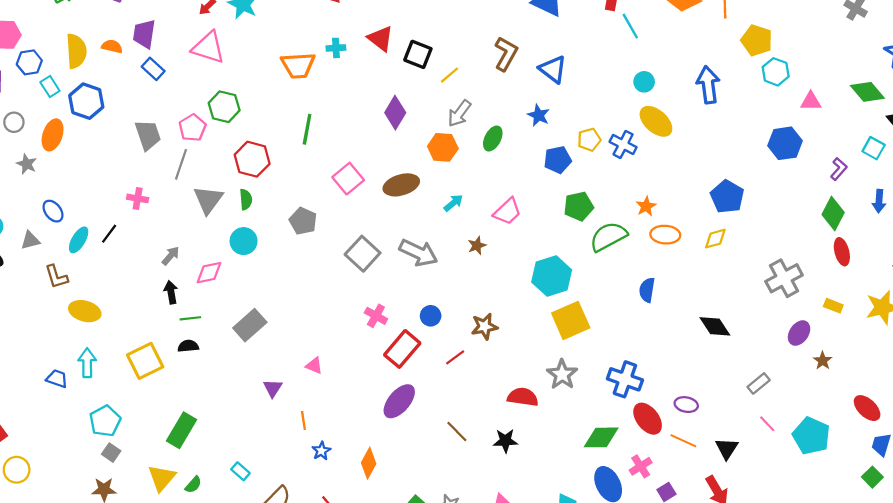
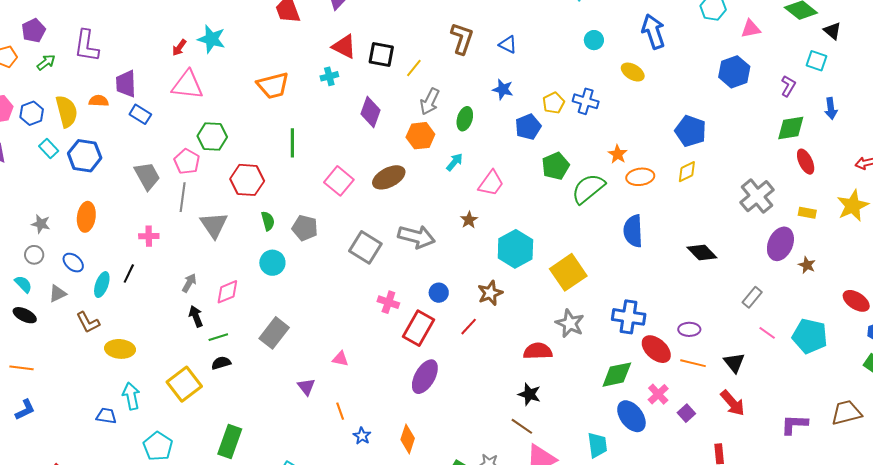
cyan cross: (336, 48) -> (329, 76), moved
blue hexagon: (29, 62) -> (32, 113), moved
blue triangle: (553, 69) -> (508, 45), size x0.7
yellow ellipse: (656, 121) -> (633, 72), moved, size x0.7
gray circle: (14, 122) -> (34, 255), moved
orange ellipse: (53, 135) -> (86, 217), moved
green semicircle: (246, 199) -> (268, 221), moved
cyan arrow: (453, 203) -> (455, 162), moved
green diamond: (833, 214) -> (791, 128), turned 64
cyan circle: (244, 241) -> (272, 263), moved
cyan hexagon: (552, 276) -> (515, 249), moved
blue semicircle: (647, 290) -> (633, 231), size x1.4
purple ellipse: (799, 333) -> (780, 244), size x1.4
brown line: (457, 432) -> (522, 426), moved
black star: (505, 441) -> (529, 394), turned 30

